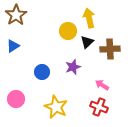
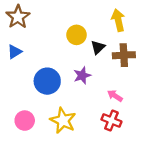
yellow arrow: (89, 18) -> (118, 20), moved
blue circle: (42, 72) -> (47, 81), size x1.5
pink circle: (16, 99) -> (25, 121), moved

